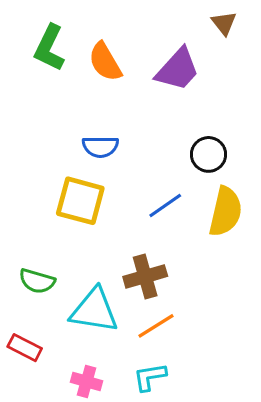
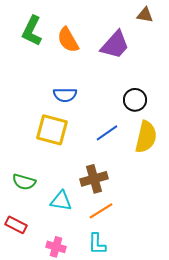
brown triangle: (224, 23) -> (145, 15), turned -42
cyan triangle: (94, 310) -> (61, 201), size x0.7
cyan L-shape: (150, 377) -> (97, 244), turned -80

